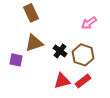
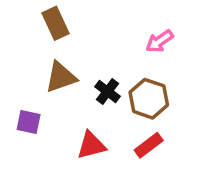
purple square: (16, 60) -> (29, 122), moved
red triangle: (62, 81) -> (91, 145), moved

